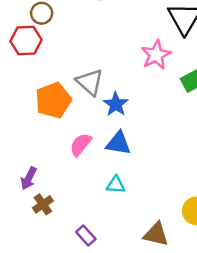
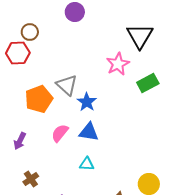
purple arrow: (29, 178) -> (20, 141), moved

